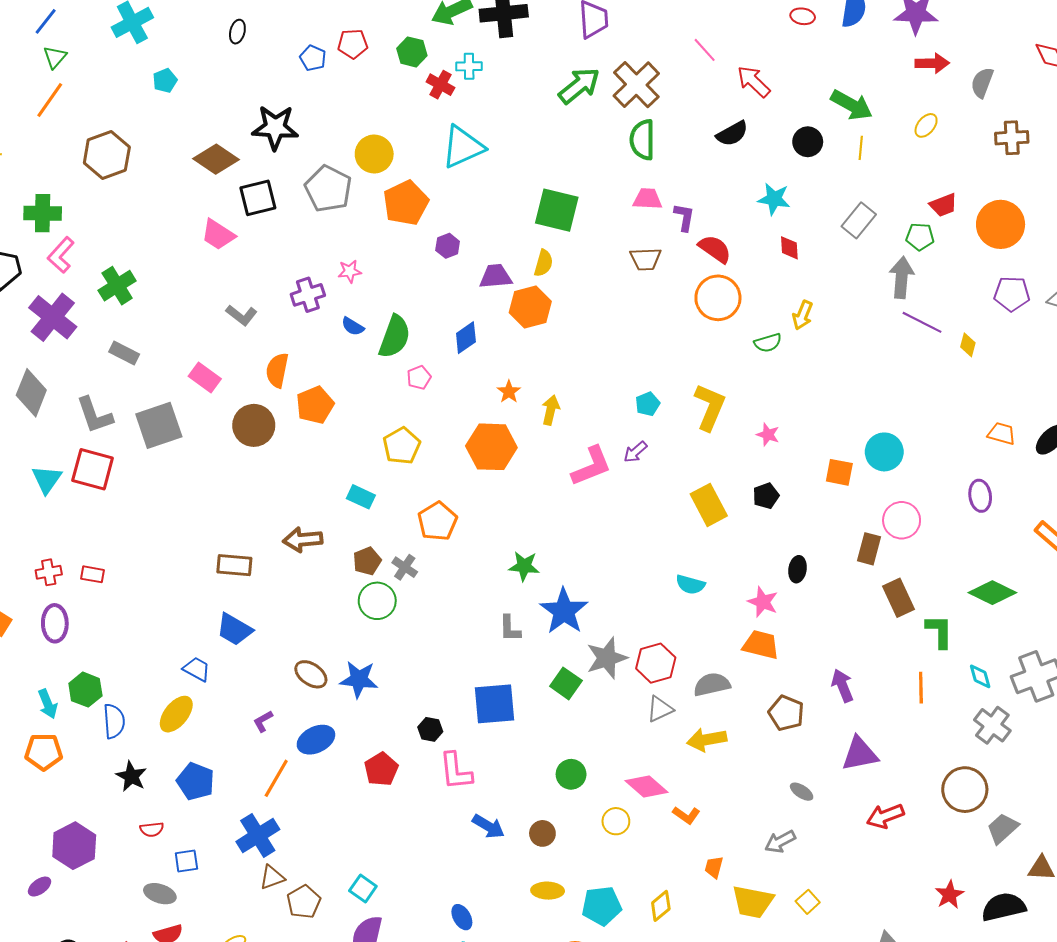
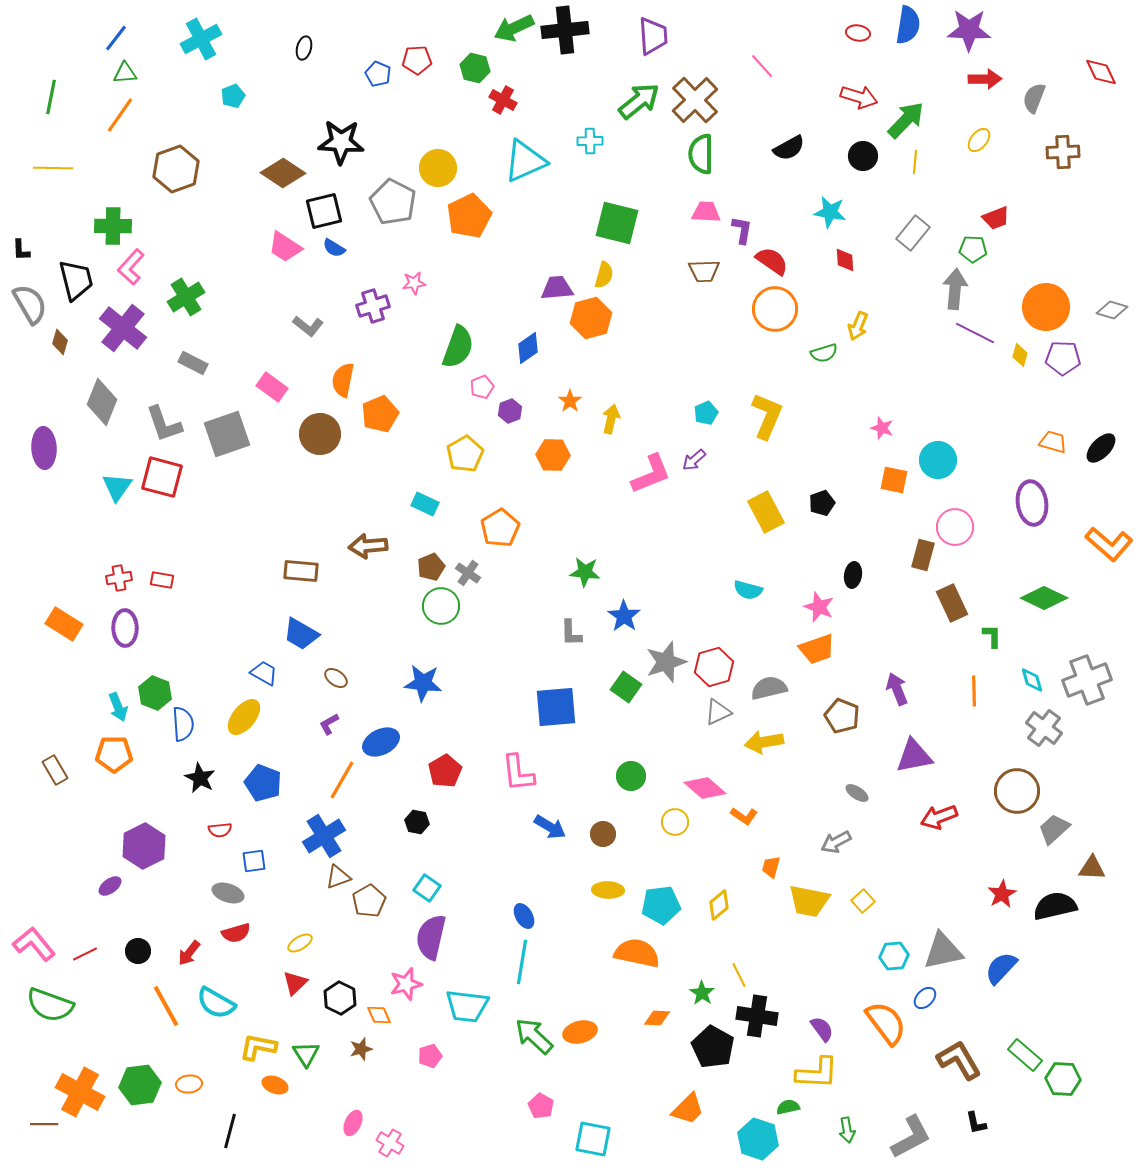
green triangle: (55, 57) -> (125, 73), turned 45
cyan cross: (469, 66) -> (590, 141), moved
red arrow: (754, 82) -> (859, 97), moved, turned 153
green arrow: (852, 105) -> (906, 120), turned -75
orange circle: (1001, 224) -> (1046, 307), moved
purple hexagon: (448, 246) -> (510, 411), moved
purple pentagon: (1012, 294) -> (1063, 358), moved
blue semicircle: (353, 326) -> (334, 248), moved
pink star: (768, 435) -> (882, 428), moved
orange hexagon: (491, 447) -> (553, 455), size x0.7
purple ellipse: (980, 496) -> (1032, 503), size x1.4
blue star: (564, 611) -> (624, 616), size x0.7
green L-shape: (939, 631) -> (992, 636), size x0.7
orange trapezoid: (761, 645) -> (817, 649), turned 147
brown ellipse: (311, 674) -> (336, 678), moved, size x0.7
black hexagon: (430, 729) -> (417, 822), moved

